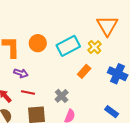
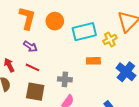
orange rectangle: (84, 71) -> (93, 61), turned 32
gray cross: (62, 96) -> (65, 79), turned 32

